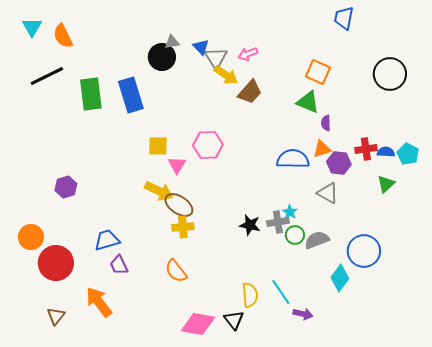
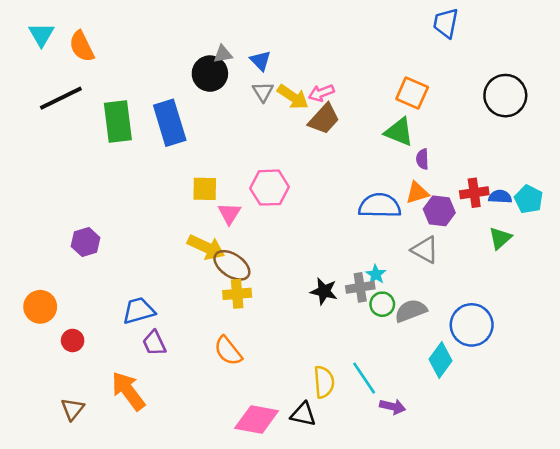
pink arrow: (248, 54) -> (321, 93), moved
gray triangle: (216, 58) -> (263, 92), moved, size x0.7
red circle: (56, 263) -> (73, 340), size x0.5
black triangle: (234, 320) -> (303, 414), turned -40

